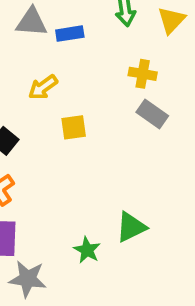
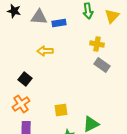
yellow arrow: (43, 87) -> (45, 51), turned 35
yellow square: (74, 127) -> (61, 110), moved

